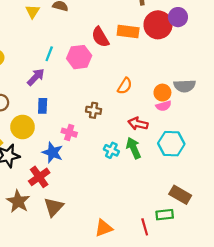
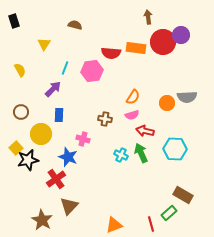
yellow triangle: (33, 12) -> (44, 44), moved
red semicircle: (100, 37) -> (111, 53), turned -54
pink semicircle: (164, 106) -> (132, 115), moved
brown star: (18, 201) -> (42, 220), moved
green rectangle: (165, 215) -> (169, 213), turned -35

